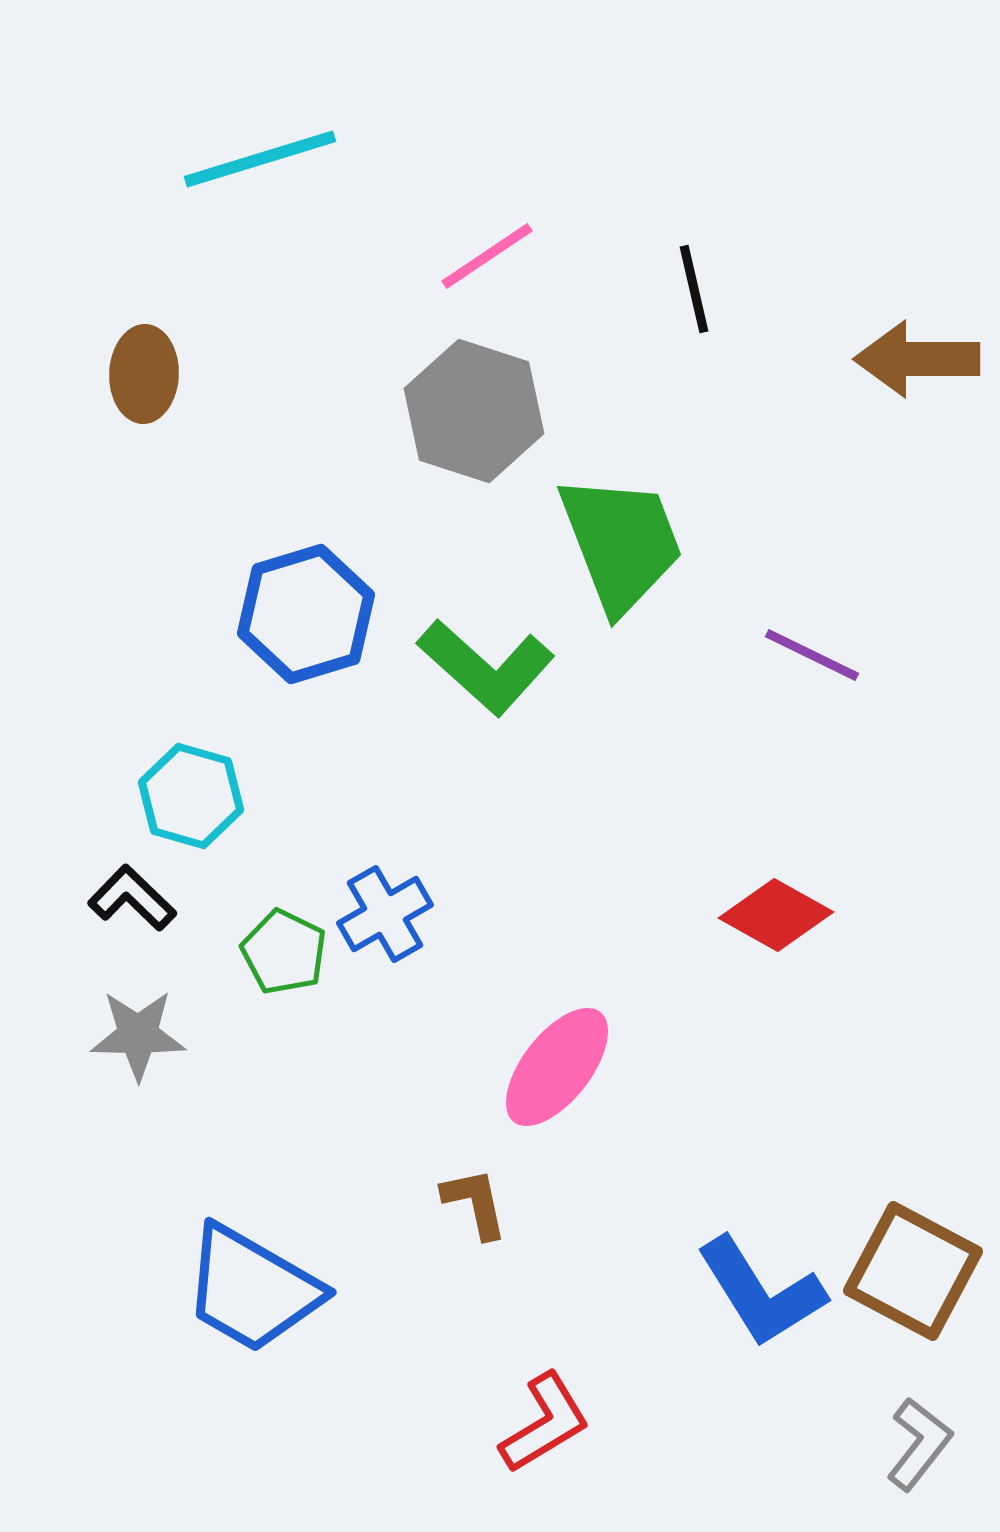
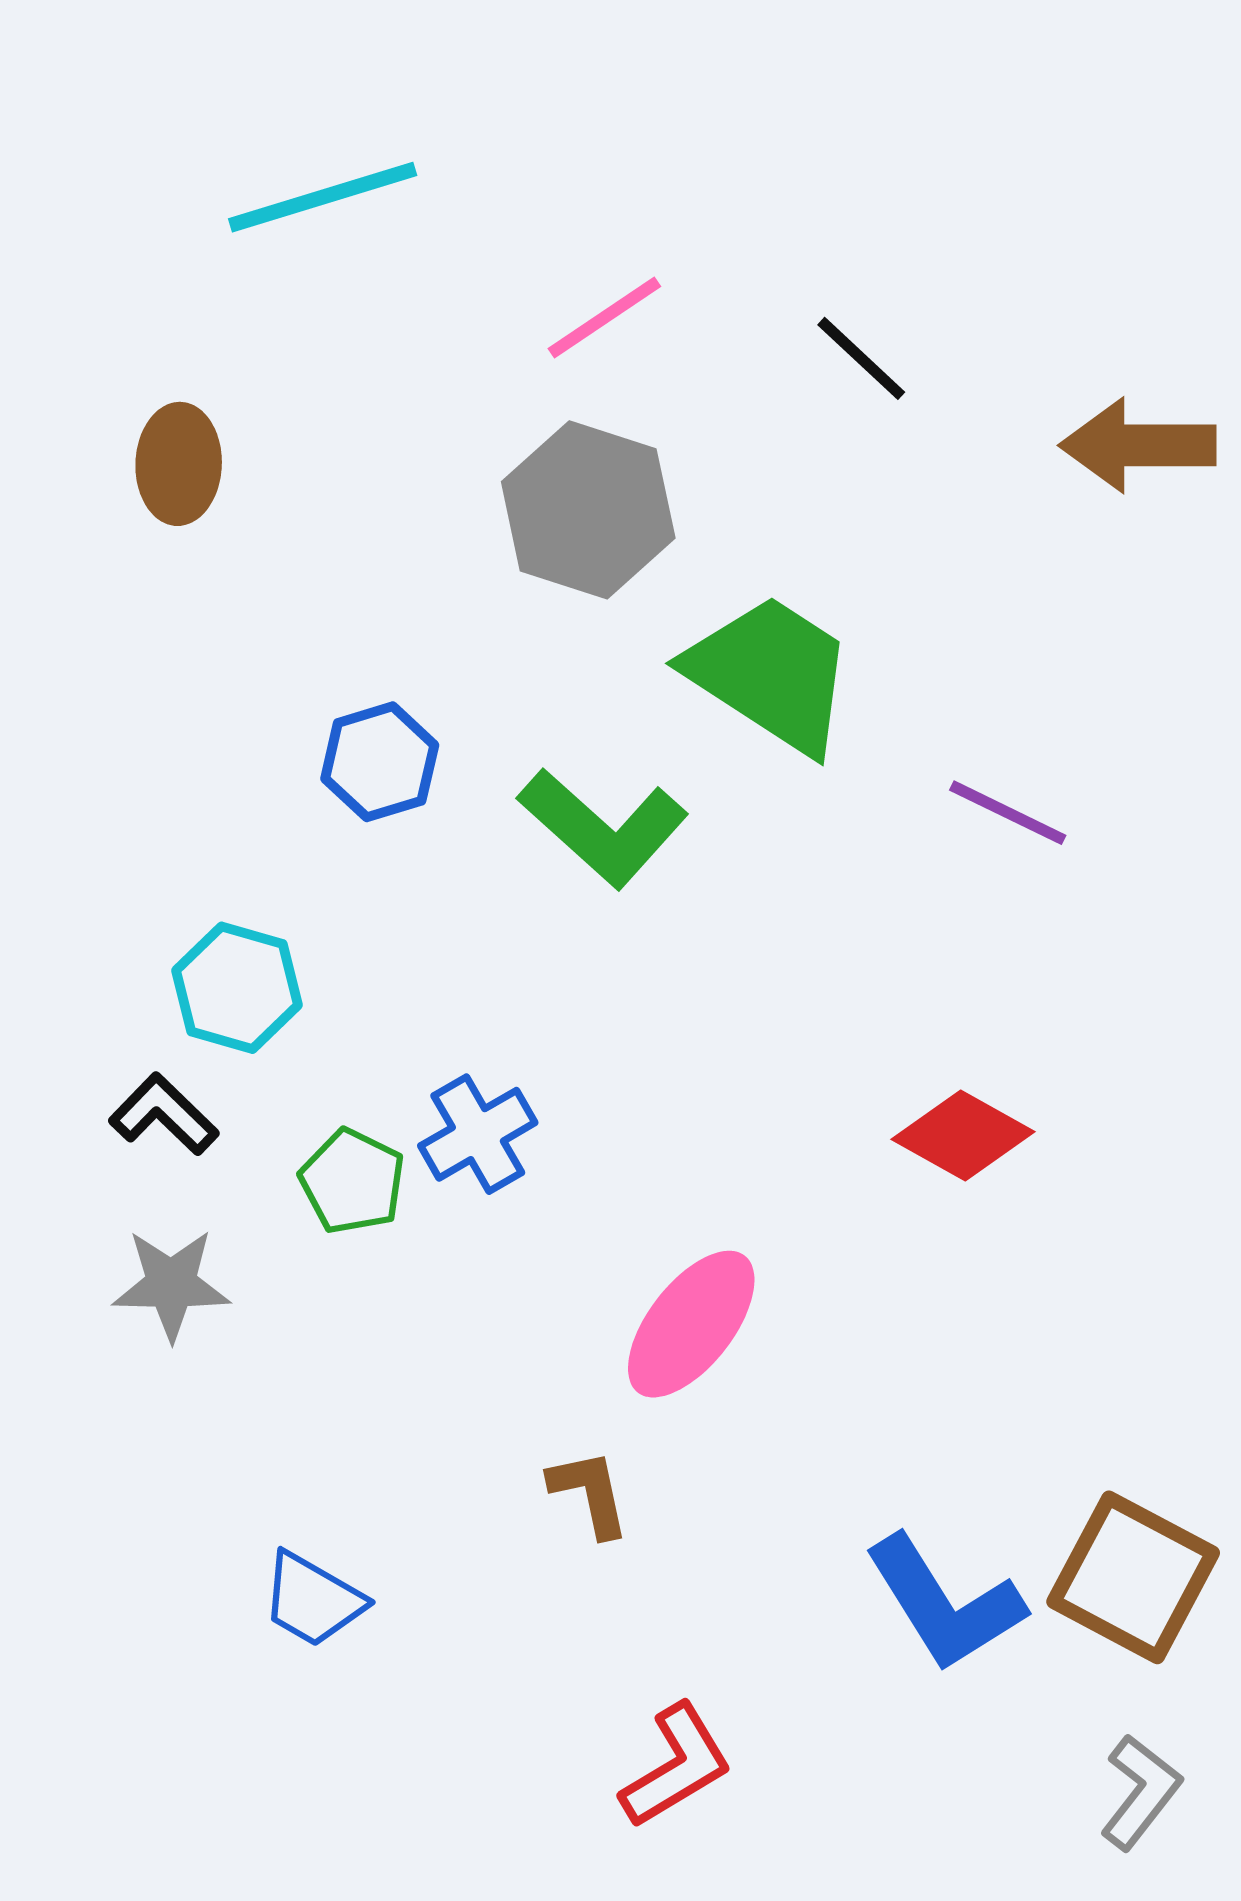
black line: (694, 289) -> (861, 358), turned -34
green trapezoid: (621, 543) -> (771, 674), turned -36
blue hexagon: (306, 614) -> (380, 762), size x0.7
blue trapezoid: (252, 1289) -> (313, 1600), size x0.6

